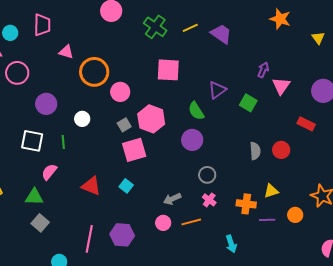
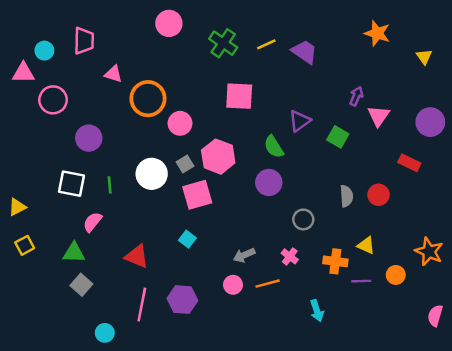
white circle: (82, 119) -> (152, 174), moved, size x1.6
gray circle: (207, 175) -> (303, 219), moved
red triangle: (91, 186) -> (137, 256), moved
yellow triangle: (271, 191) -> (366, 245), turned 42

